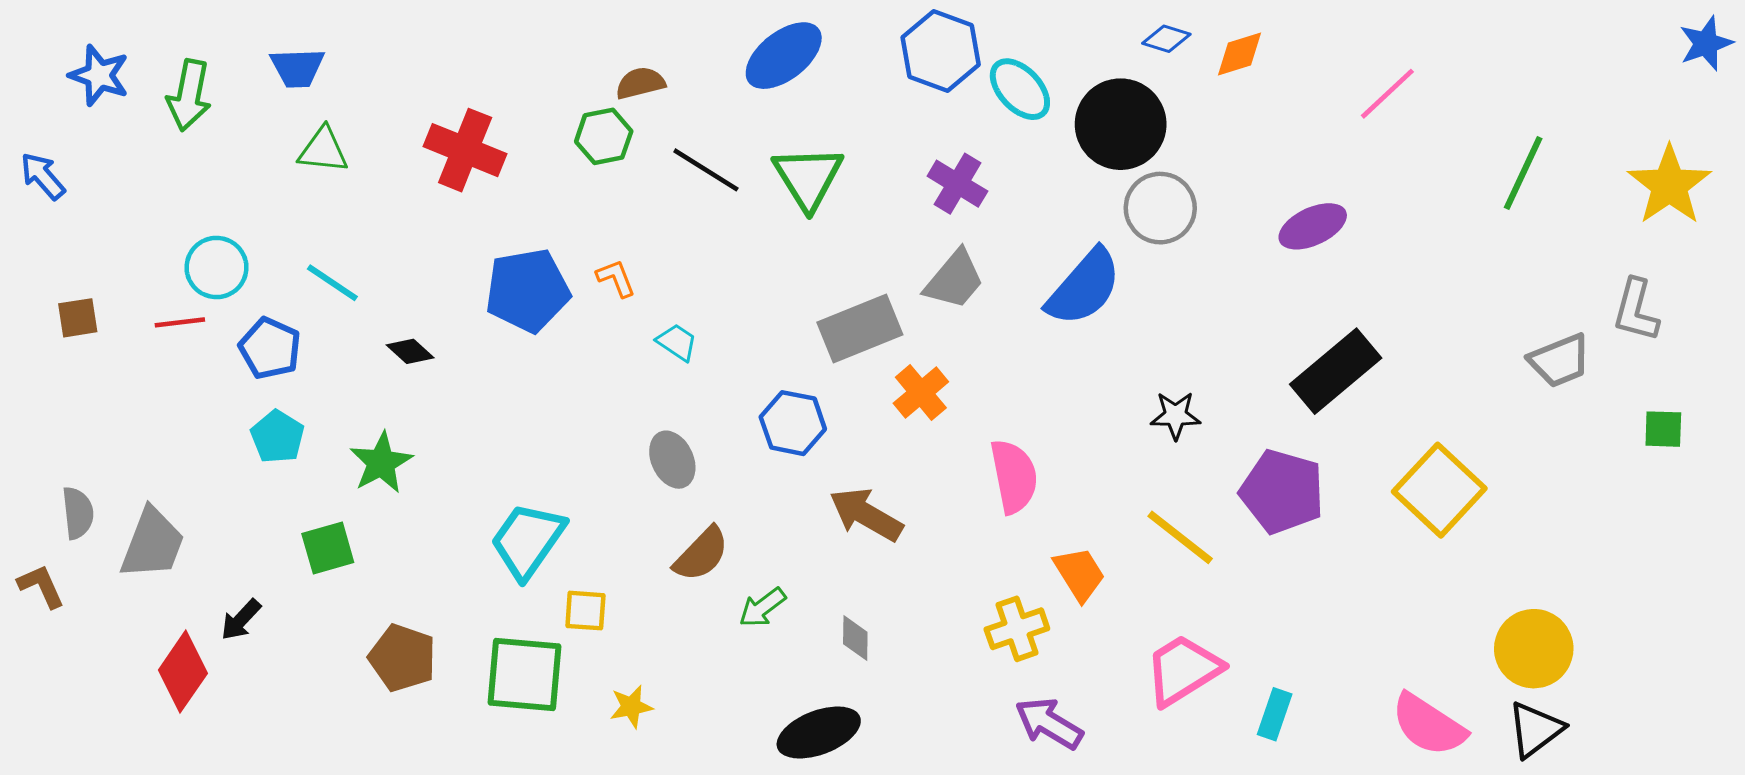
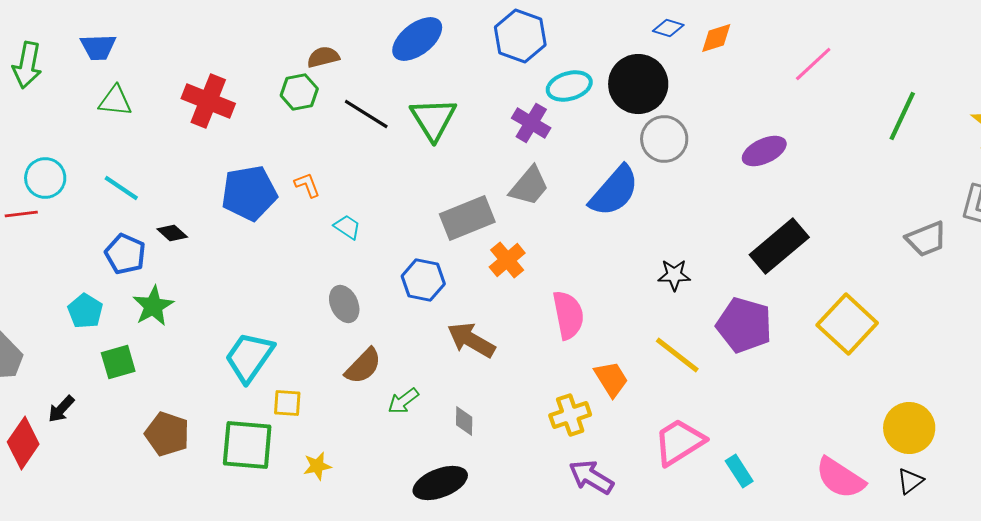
cyan ellipse: (1020, 89) -> (569, 86), moved, turned -63
blue pentagon: (270, 348) -> (125, 254), moved
cyan pentagon: (277, 437) -> (85, 311), moved
cyan rectangle: (1275, 714) -> (739, 471), turned -52
black triangle: (1535, 729) -> (910, 481), size x0.7

